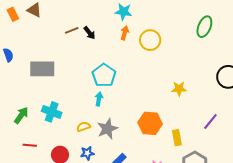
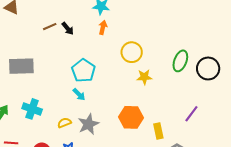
green ellipse: (204, 27) -> (180, 61), moved
yellow circle: (150, 40) -> (132, 52), moved
yellow star: (179, 89) -> (144, 77), moved
cyan arrow: (99, 99) -> (79, 94), turned 128

